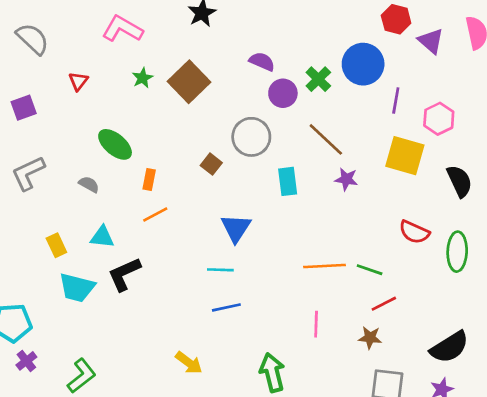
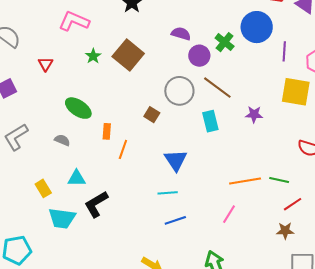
brown line: (326, 139) -> (217, 88), moved
orange line: (155, 214) -> (123, 149), moved, turned -36
pink line: (316, 324) -> (229, 214), moved, turned 36

